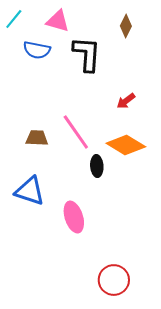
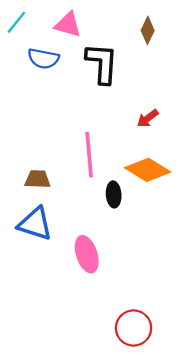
pink line: (76, 132) -> (89, 155), turned 30
brown trapezoid: (37, 138) -> (37, 179), moved

